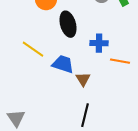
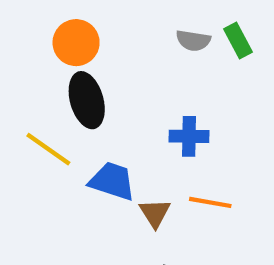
black ellipse: (68, 24) -> (87, 100), moved
orange line: (120, 61) -> (210, 202), moved

